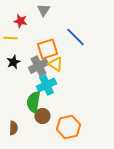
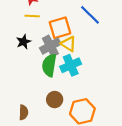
yellow line: (10, 38) -> (32, 16), moved
cyan cross: (46, 85) -> (71, 65), moved
green semicircle: (33, 102) -> (49, 65), moved

